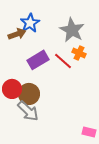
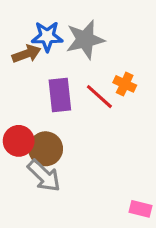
blue star: (30, 23) -> (47, 36), turned 30
gray star: (72, 30) -> (85, 40), moved, turned 30
purple rectangle: (38, 60) -> (60, 95), turned -65

